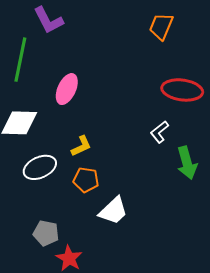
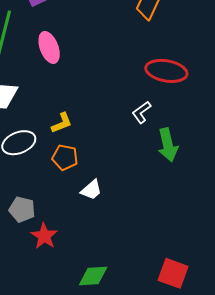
pink ellipse: (67, 89) -> (49, 47), moved, turned -48
white trapezoid: (113, 211) -> (91, 190), size x0.7

